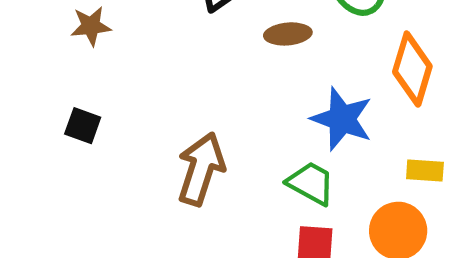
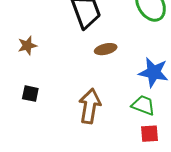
brown ellipse: (288, 34) -> (106, 49), moved

